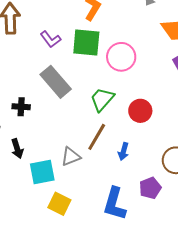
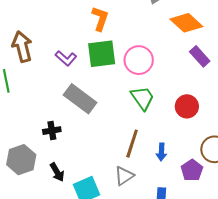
green trapezoid: (102, 99) -> (142, 98), moved, turned 116
red circle: (140, 111) -> (187, 106), moved
gray triangle: (71, 157) -> (124, 176), moved
purple pentagon: (150, 188) -> (192, 170), moved

